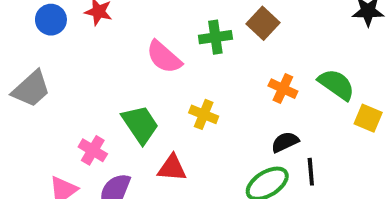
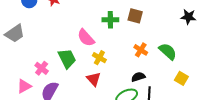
brown square: (263, 23) -> (135, 16), turned -35
pink semicircle: (164, 57) -> (86, 38), moved
yellow square: (368, 118) -> (181, 78), moved
red triangle: (172, 168) -> (94, 79), moved, turned 35

